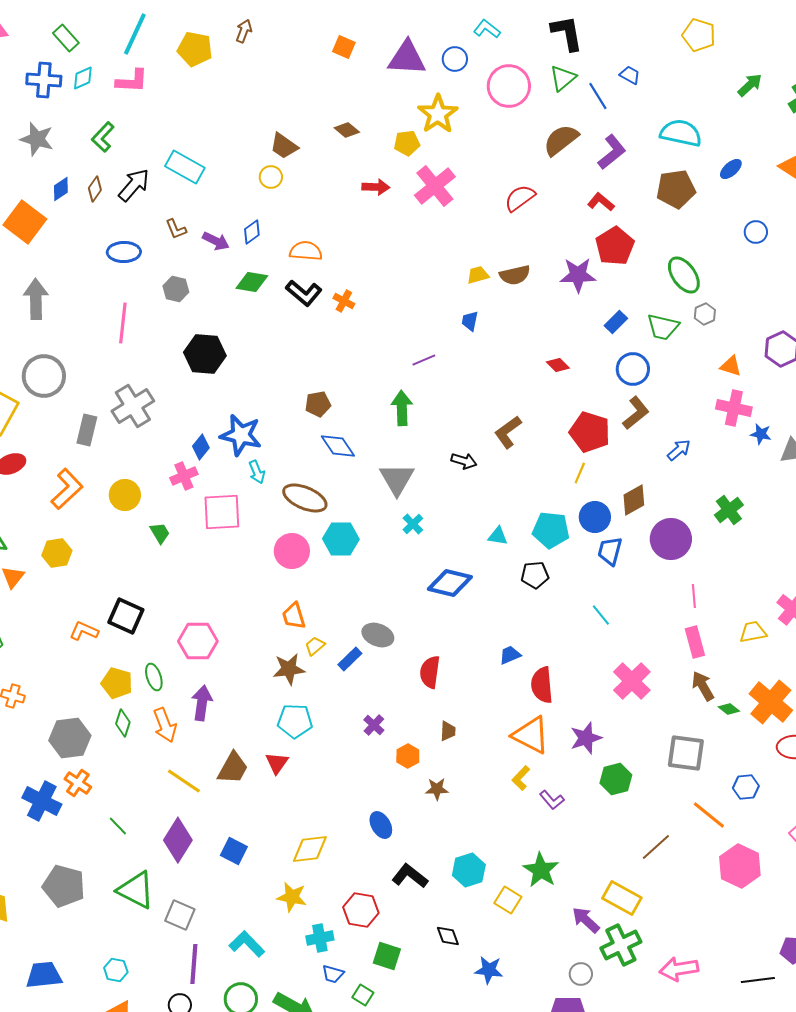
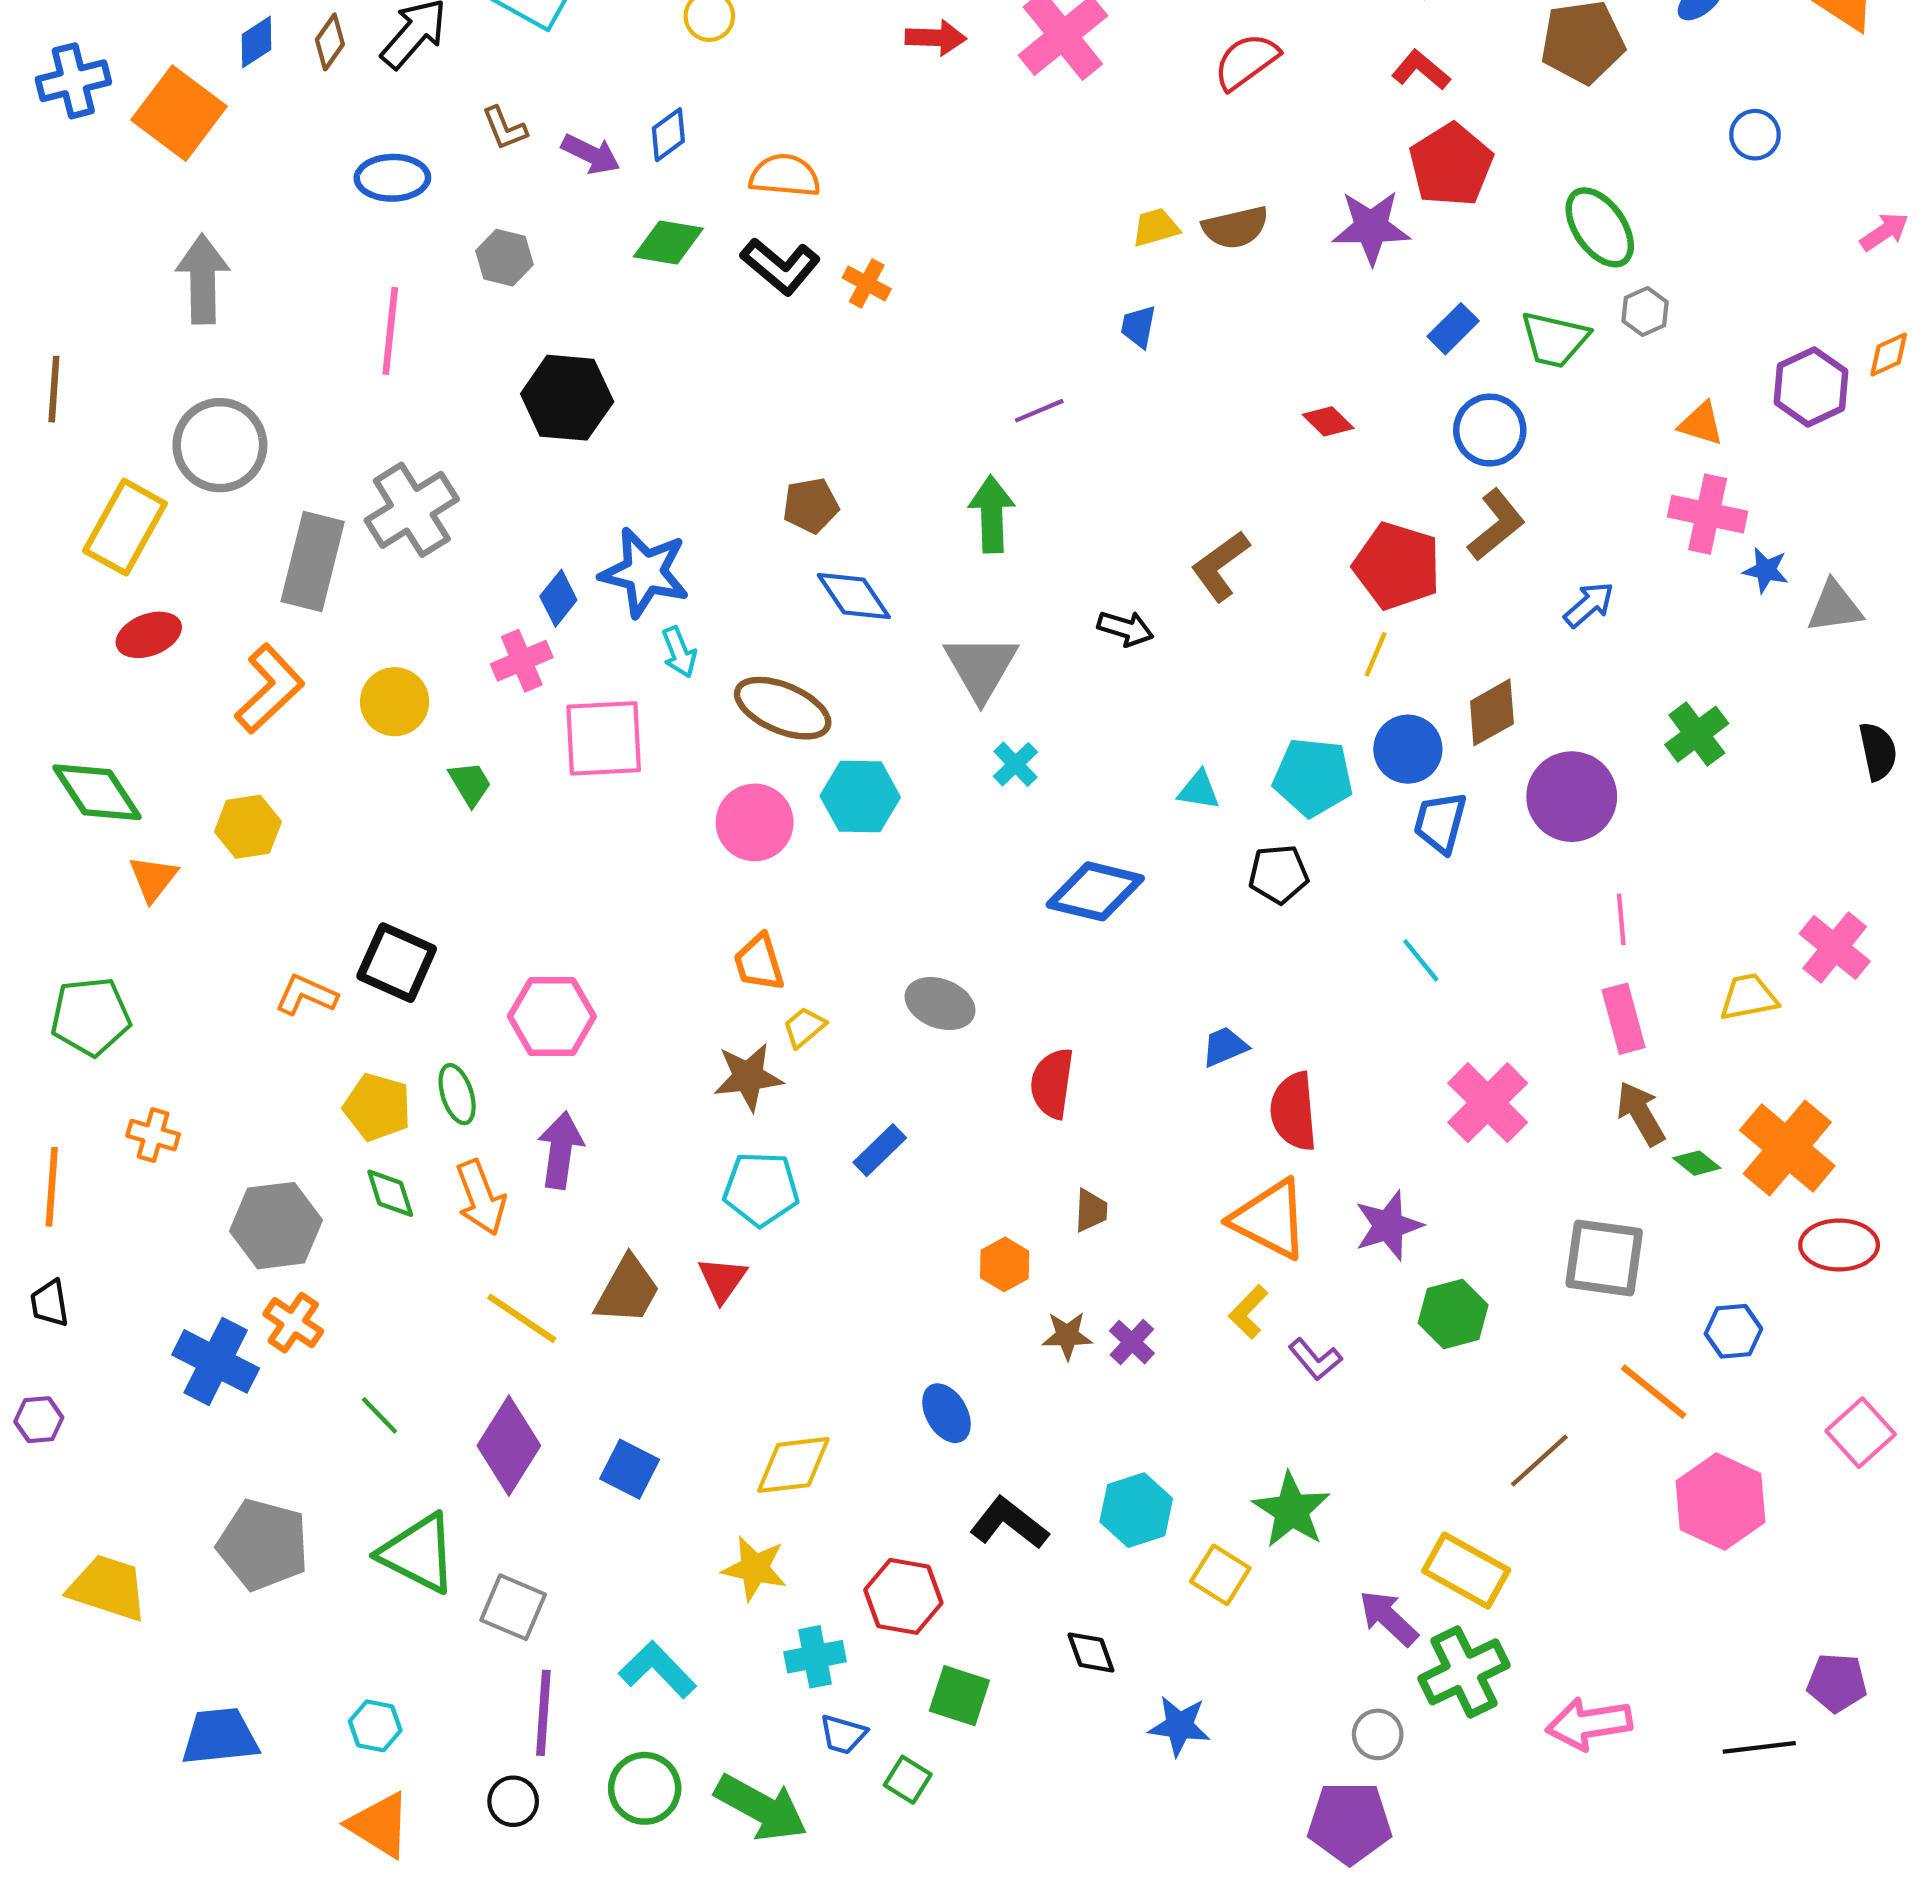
gray rectangle: (87, 430) -> (313, 562), size x1.4
blue rectangle: (350, 659) -> (880, 1150), moved
green diamond: (123, 723) -> (390, 1193), turned -36
purple cross: (374, 725) -> (1132, 1342), moved

